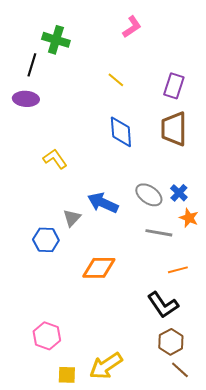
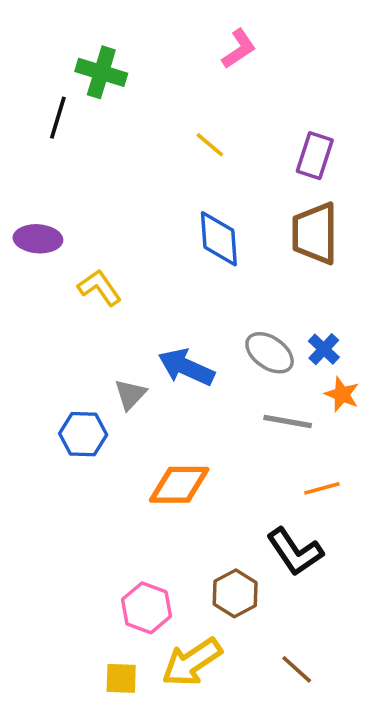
purple ellipse: (26, 99) -> (38, 239), moved
pink hexagon: (47, 336) -> (147, 608), moved
brown hexagon: (171, 342) -> (235, 593), moved
brown line: (180, 370) -> (297, 669), moved

